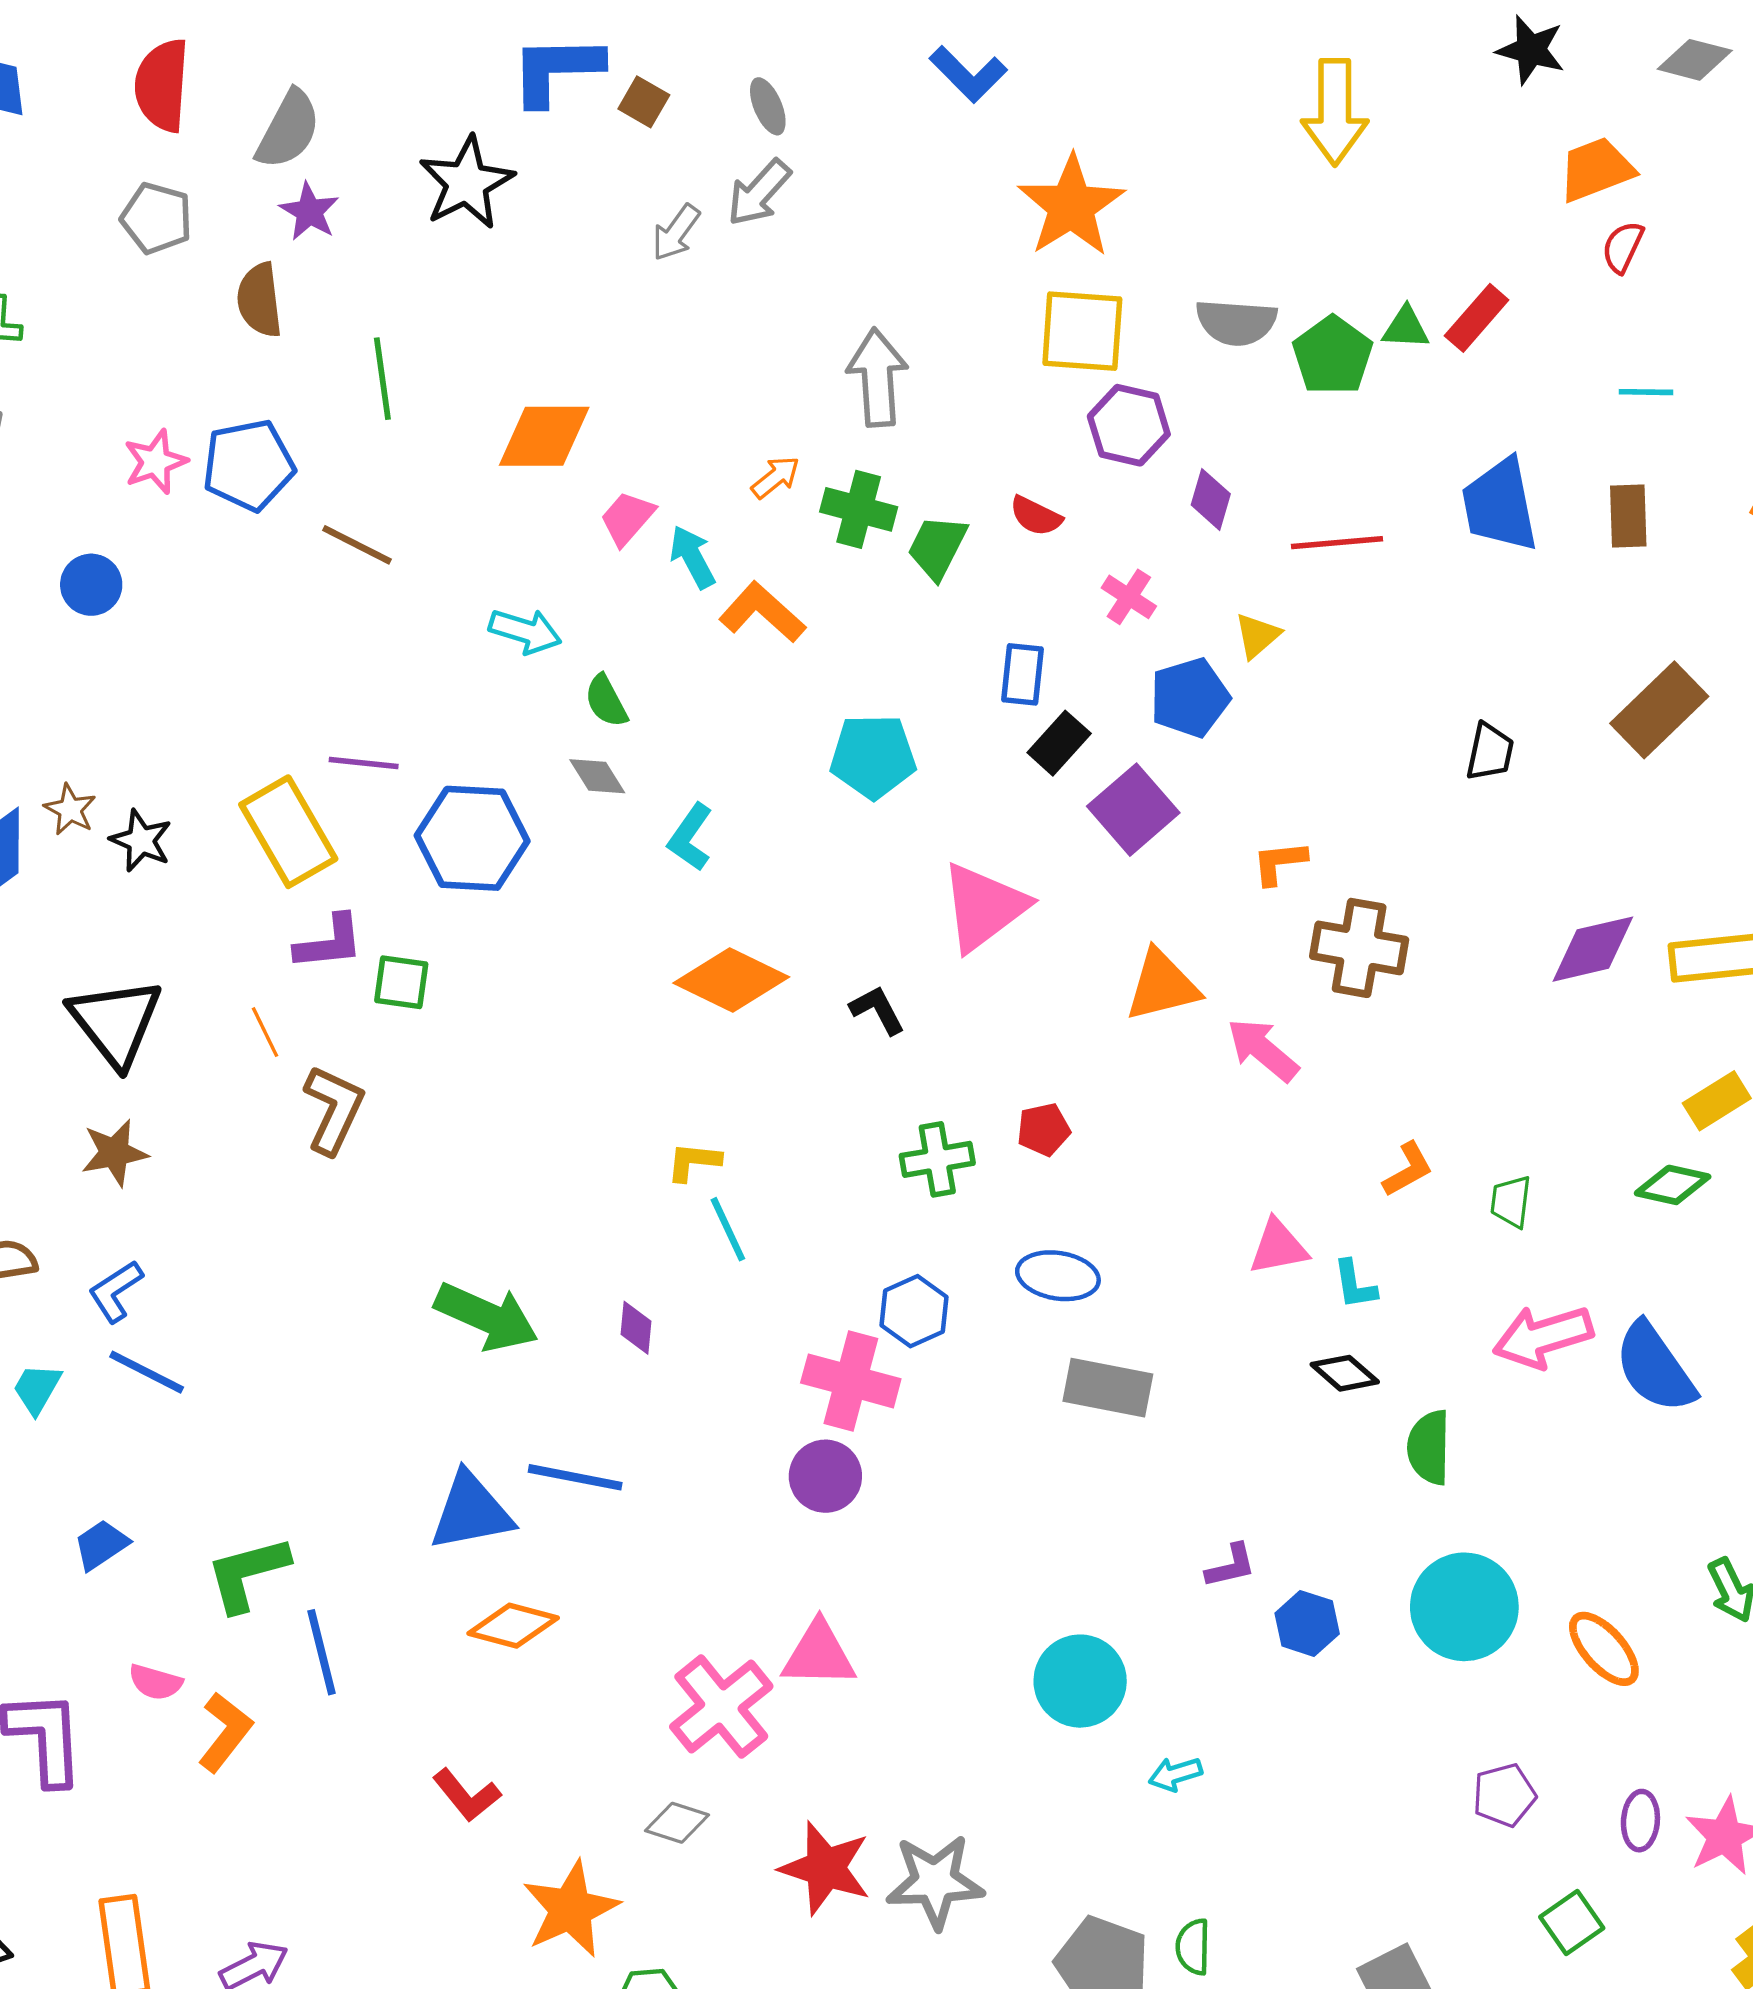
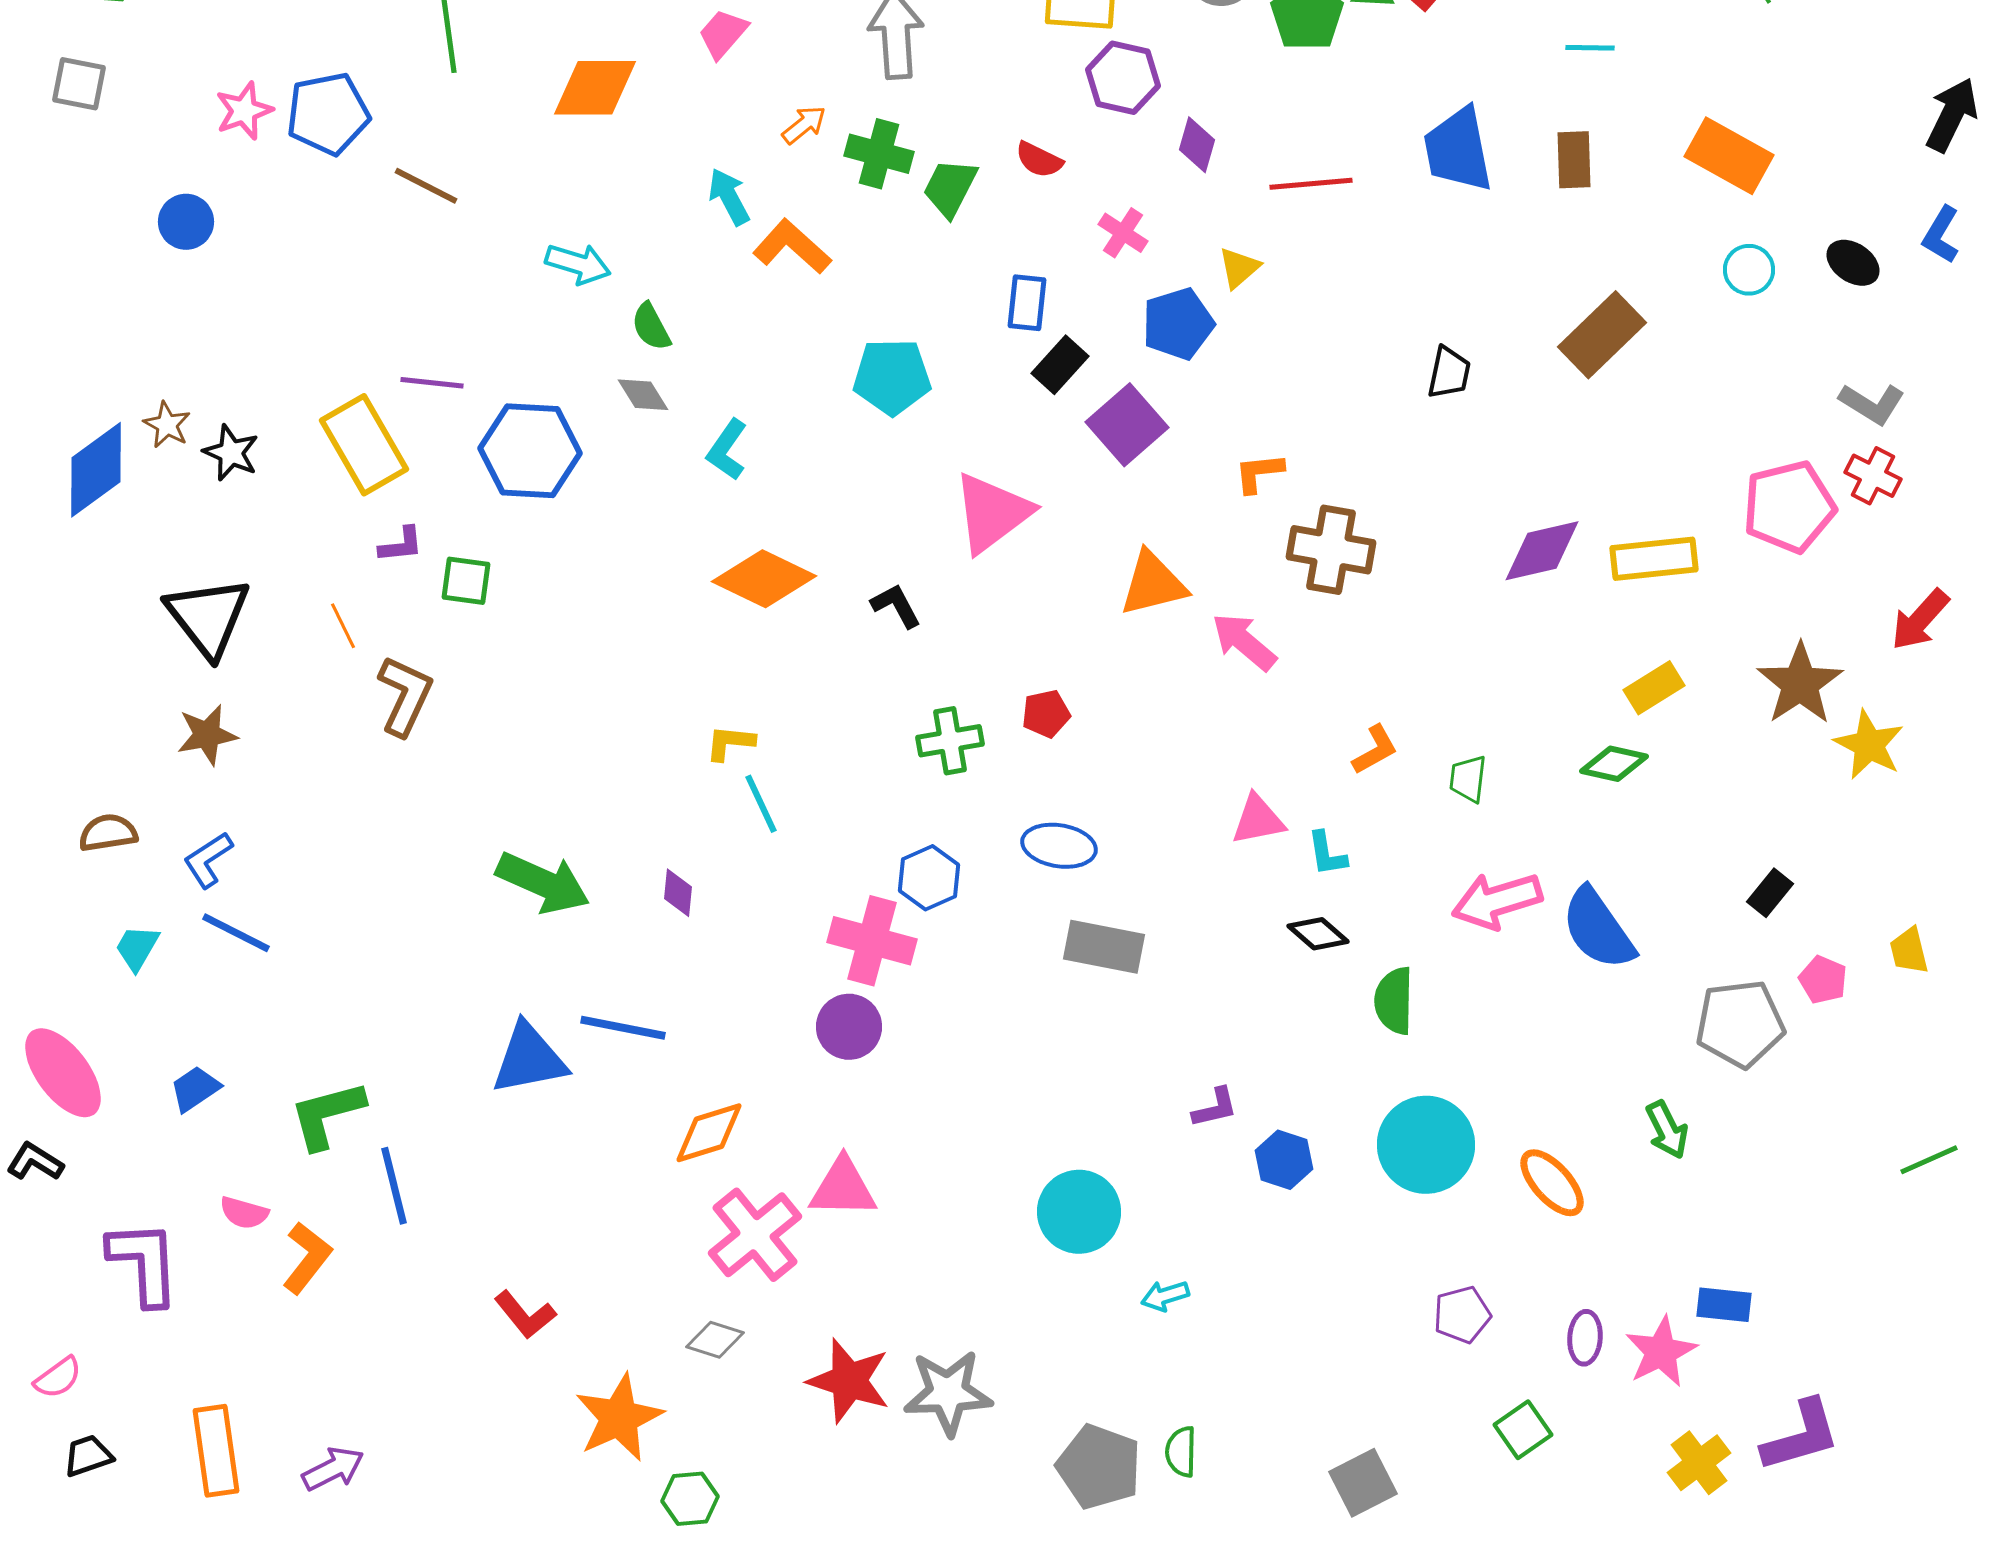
pink trapezoid: (627, 518) -> (723, 34), moved
purple L-shape: (329, 942) -> (401, 545), size x0.7
orange diamond: (513, 1626) -> (709, 1133), moved, turned -32

